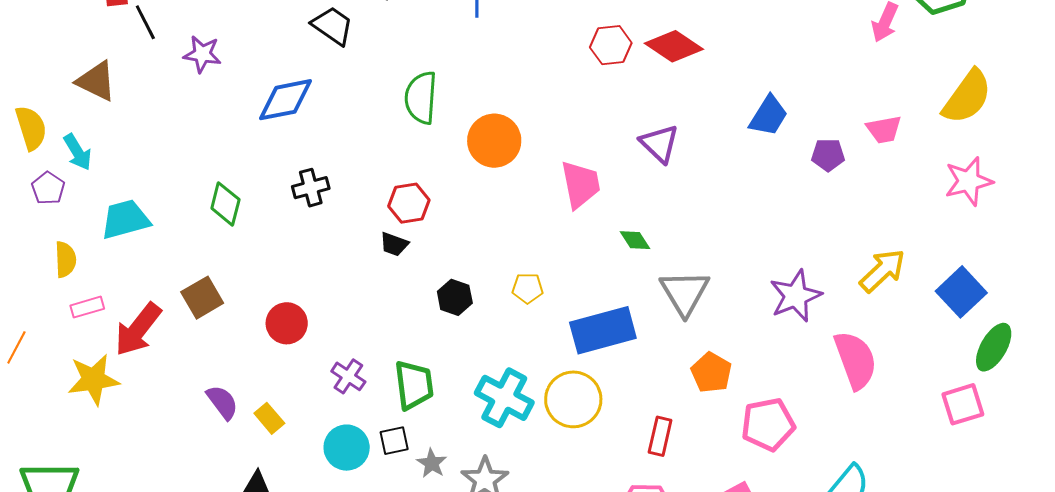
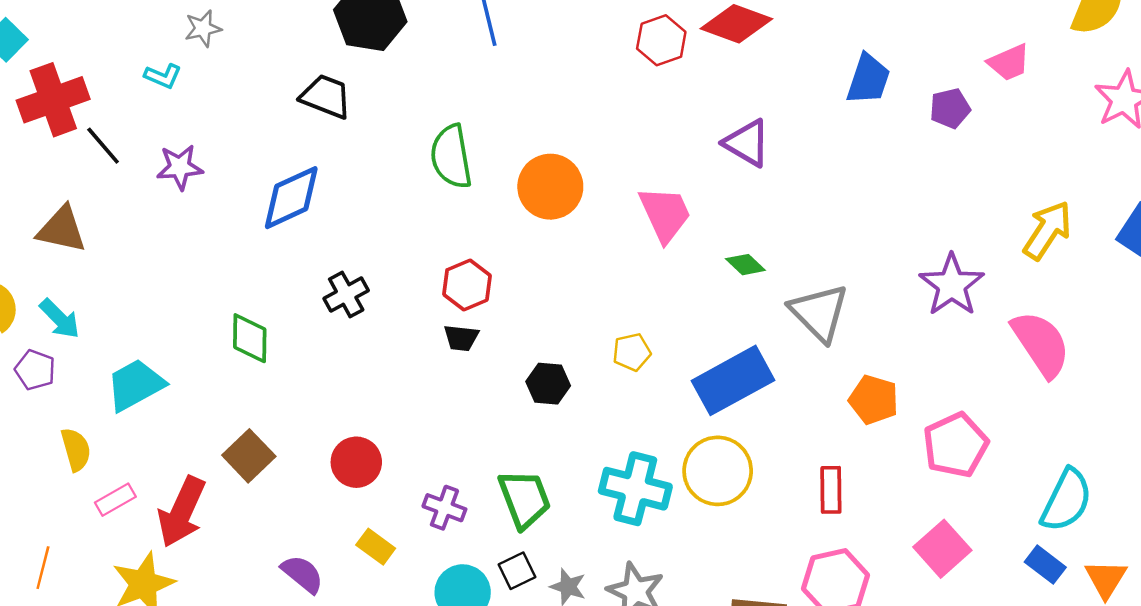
yellow rectangle: (269, 418) -> (376, 547), moved

